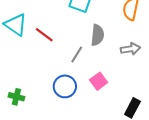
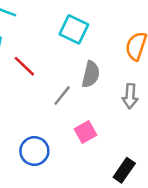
gray arrow: (130, 49) -> (130, 96), turned 96
blue circle: (65, 86) -> (34, 151), moved

